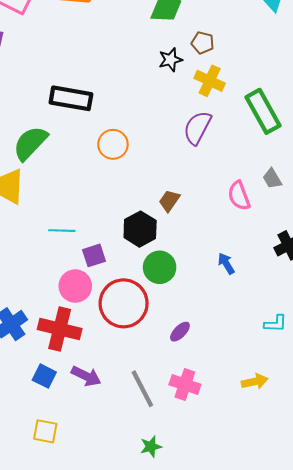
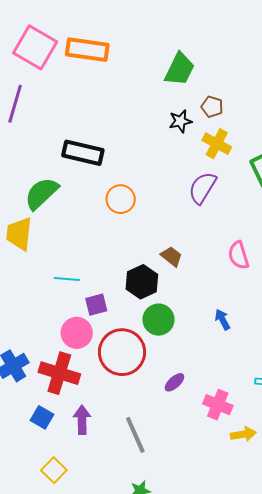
brown trapezoid: (169, 201) -> (172, 256), turned 90
purple arrow: (86, 376) -> (82, 420), turned -120
pink cross: (185, 385) -> (218, 405), moved
yellow square: (45, 431) -> (54, 470), moved, turned 30

